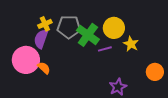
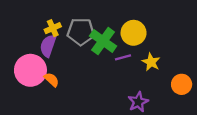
yellow star: (131, 44) -> (151, 62), moved

